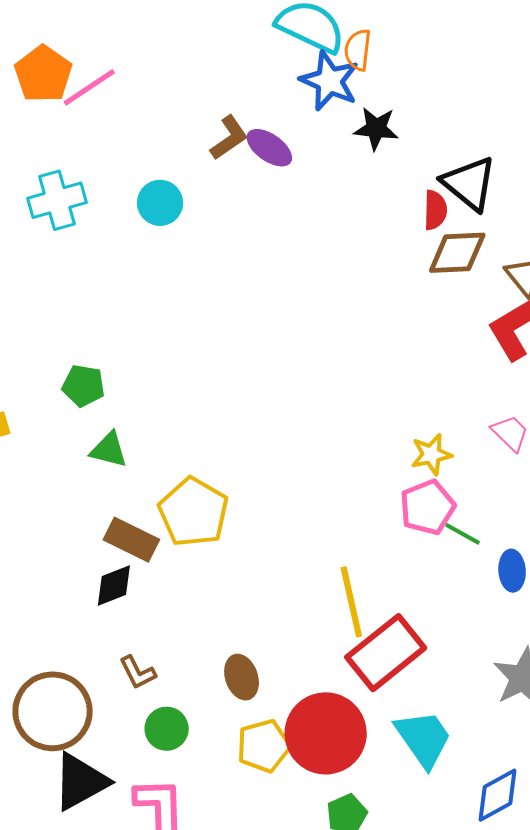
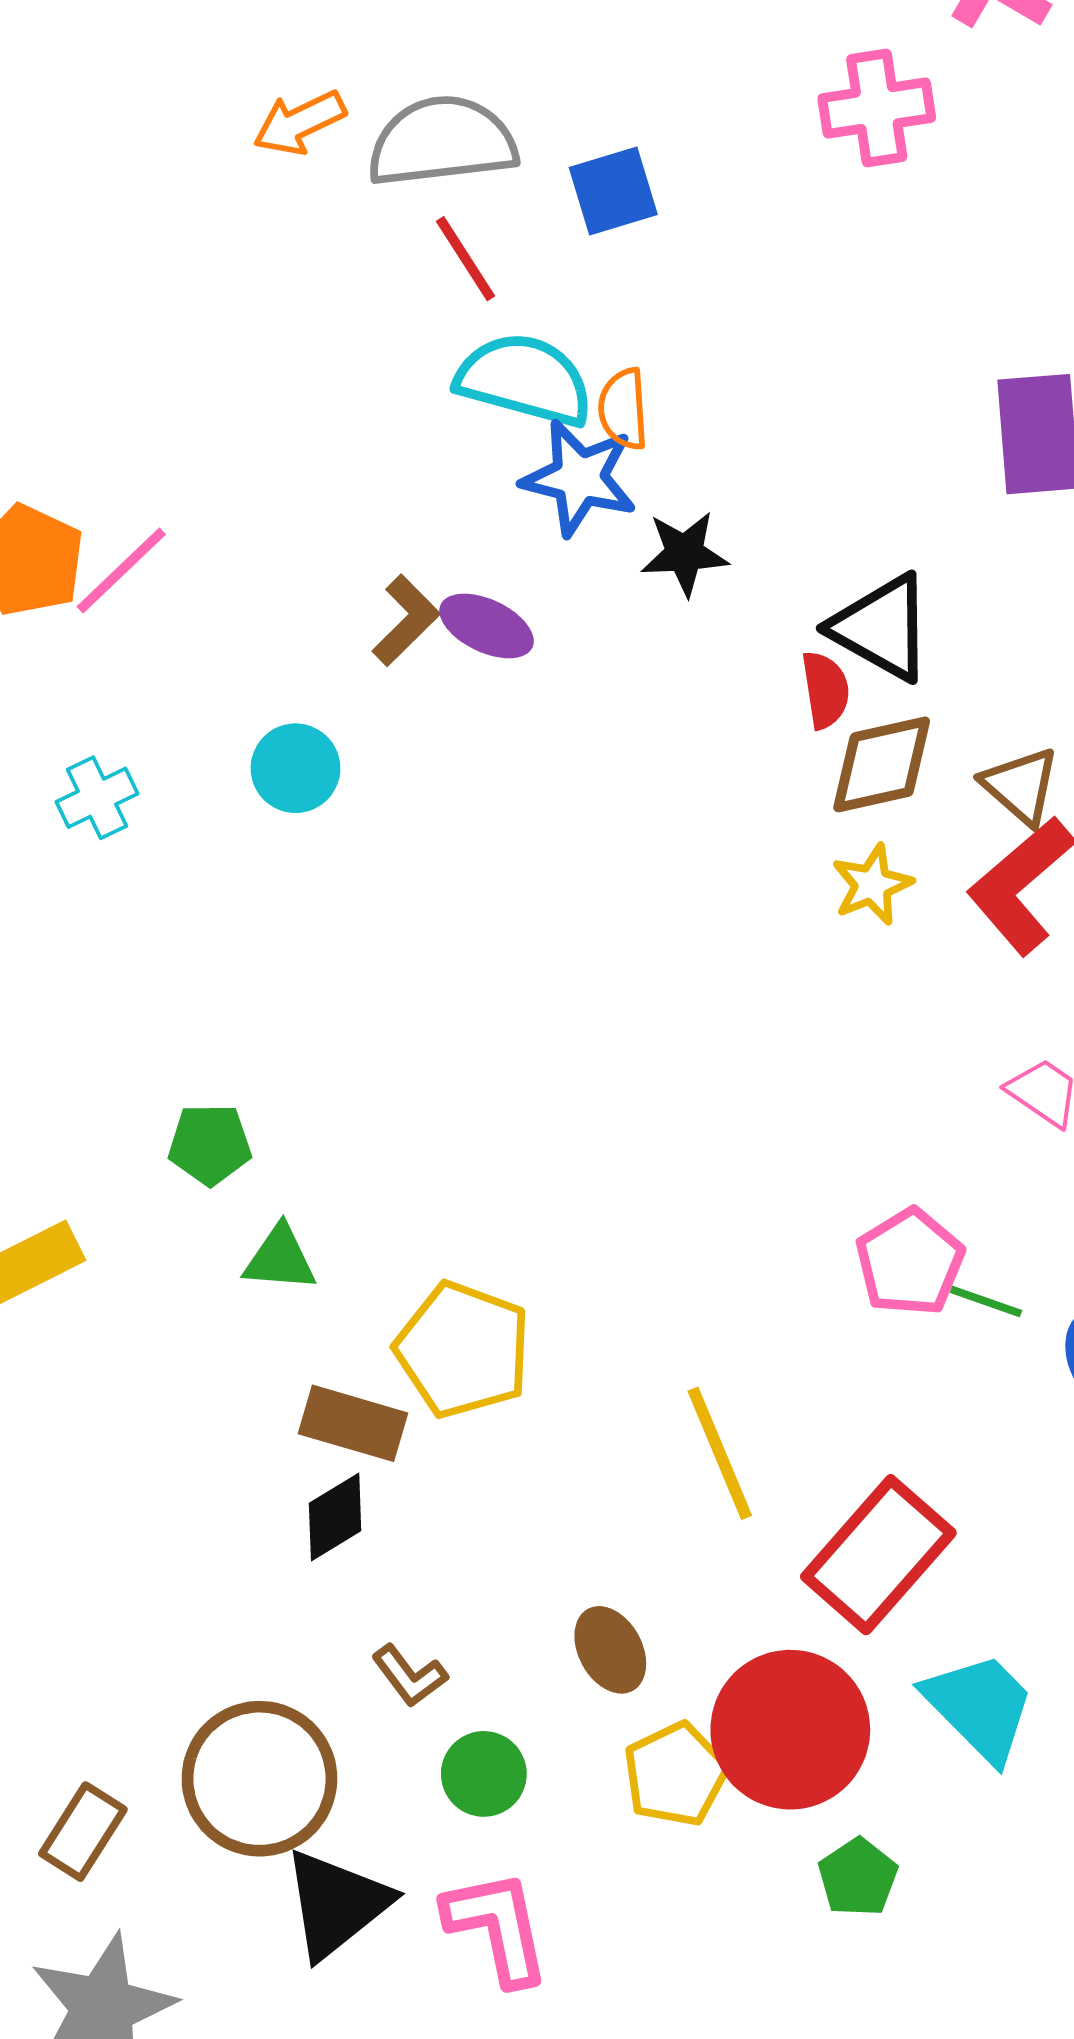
cyan cross: (57, 200) -> (97, 798), size x0.7
yellow star: (431, 454) -> (872, 885), moved
yellow line: (351, 602) -> (720, 1453), moved

